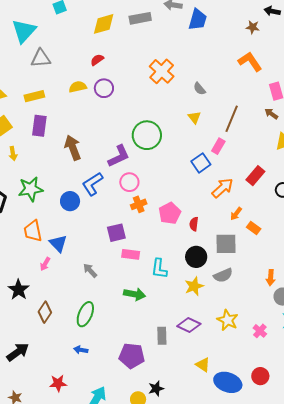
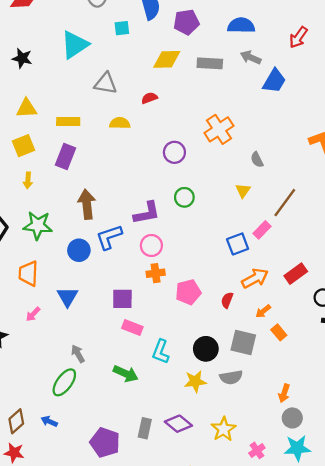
gray triangle: (41, 58) -> (106, 83), moved
purple circle: (104, 88) -> (174, 152), moved
green circle: (147, 135) -> (184, 197), size x0.6
brown arrow: (73, 148) -> (87, 204), moved
red semicircle: (194, 224) -> (227, 300), moved
blue triangle: (58, 244) -> (67, 297), moved
gray arrow: (90, 271) -> (78, 354), moved
brown diamond: (45, 312) -> (16, 421), moved

